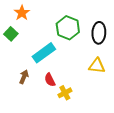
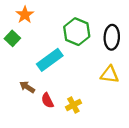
brown arrow: (24, 77) -> (27, 87), turned -80
red semicircle: (50, 80) -> (47, 100), moved

